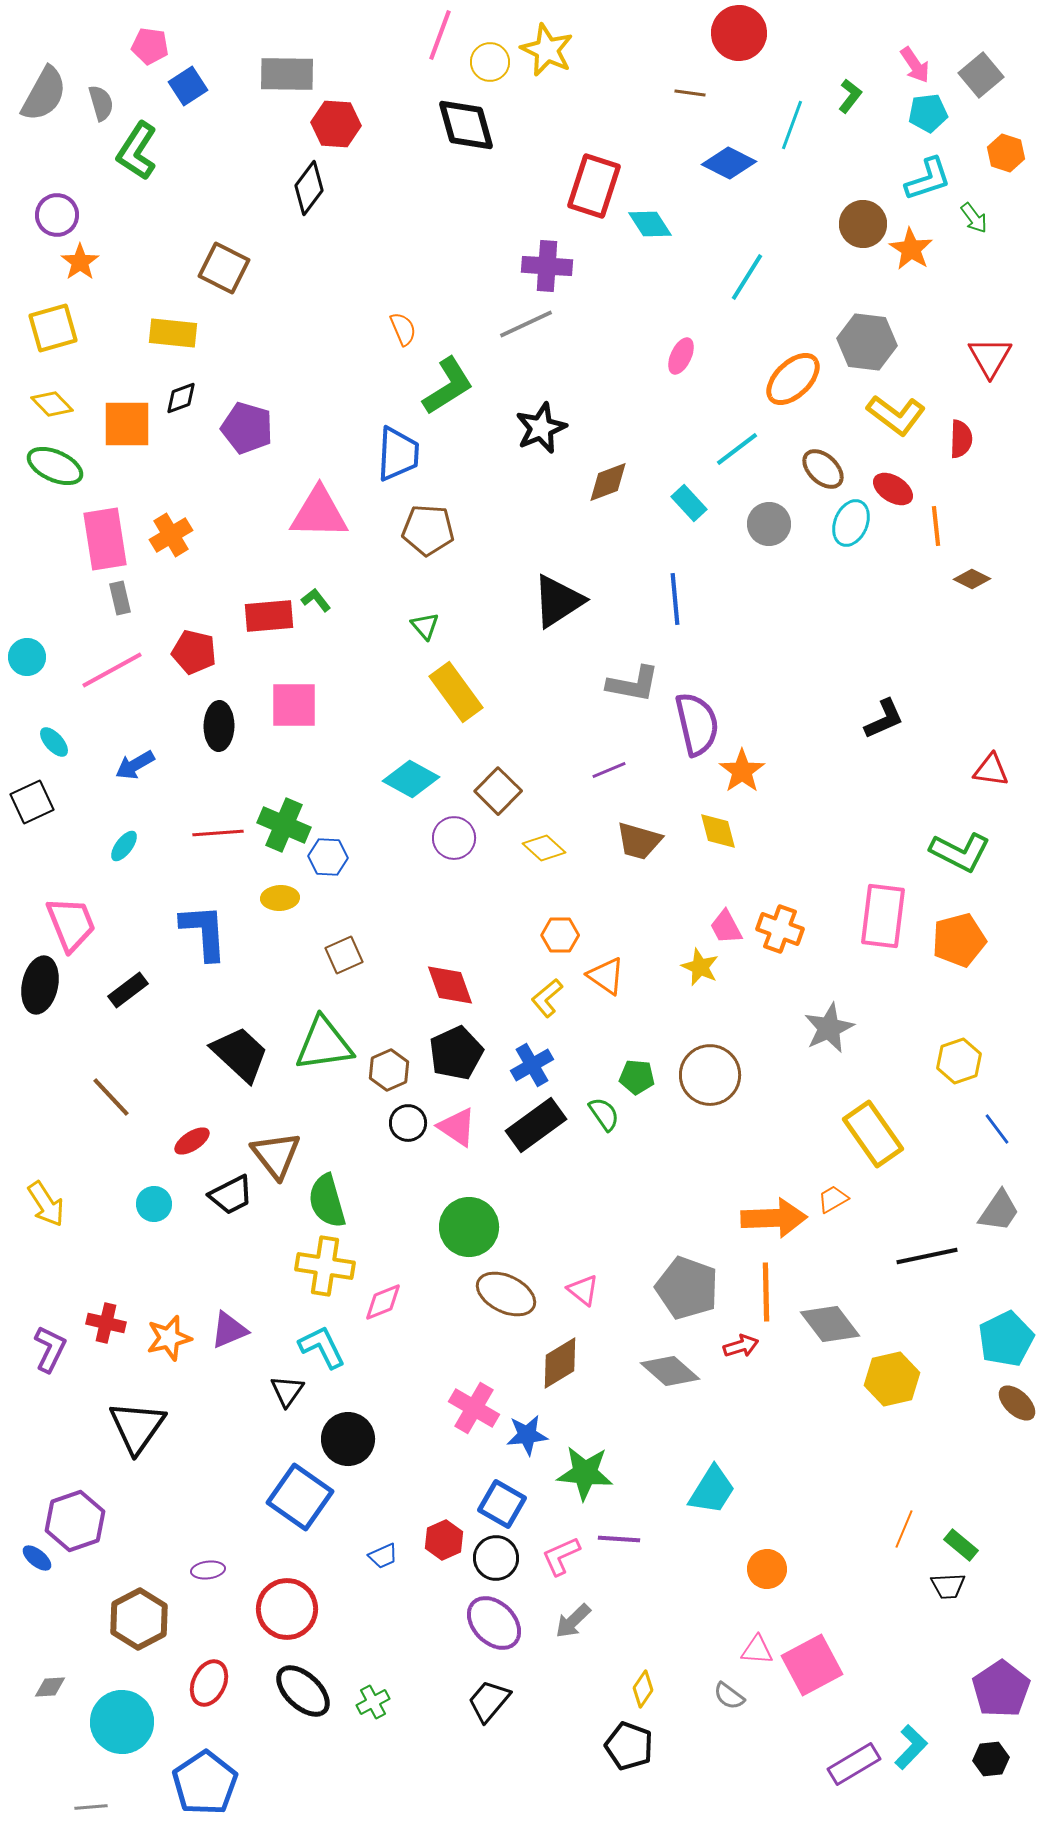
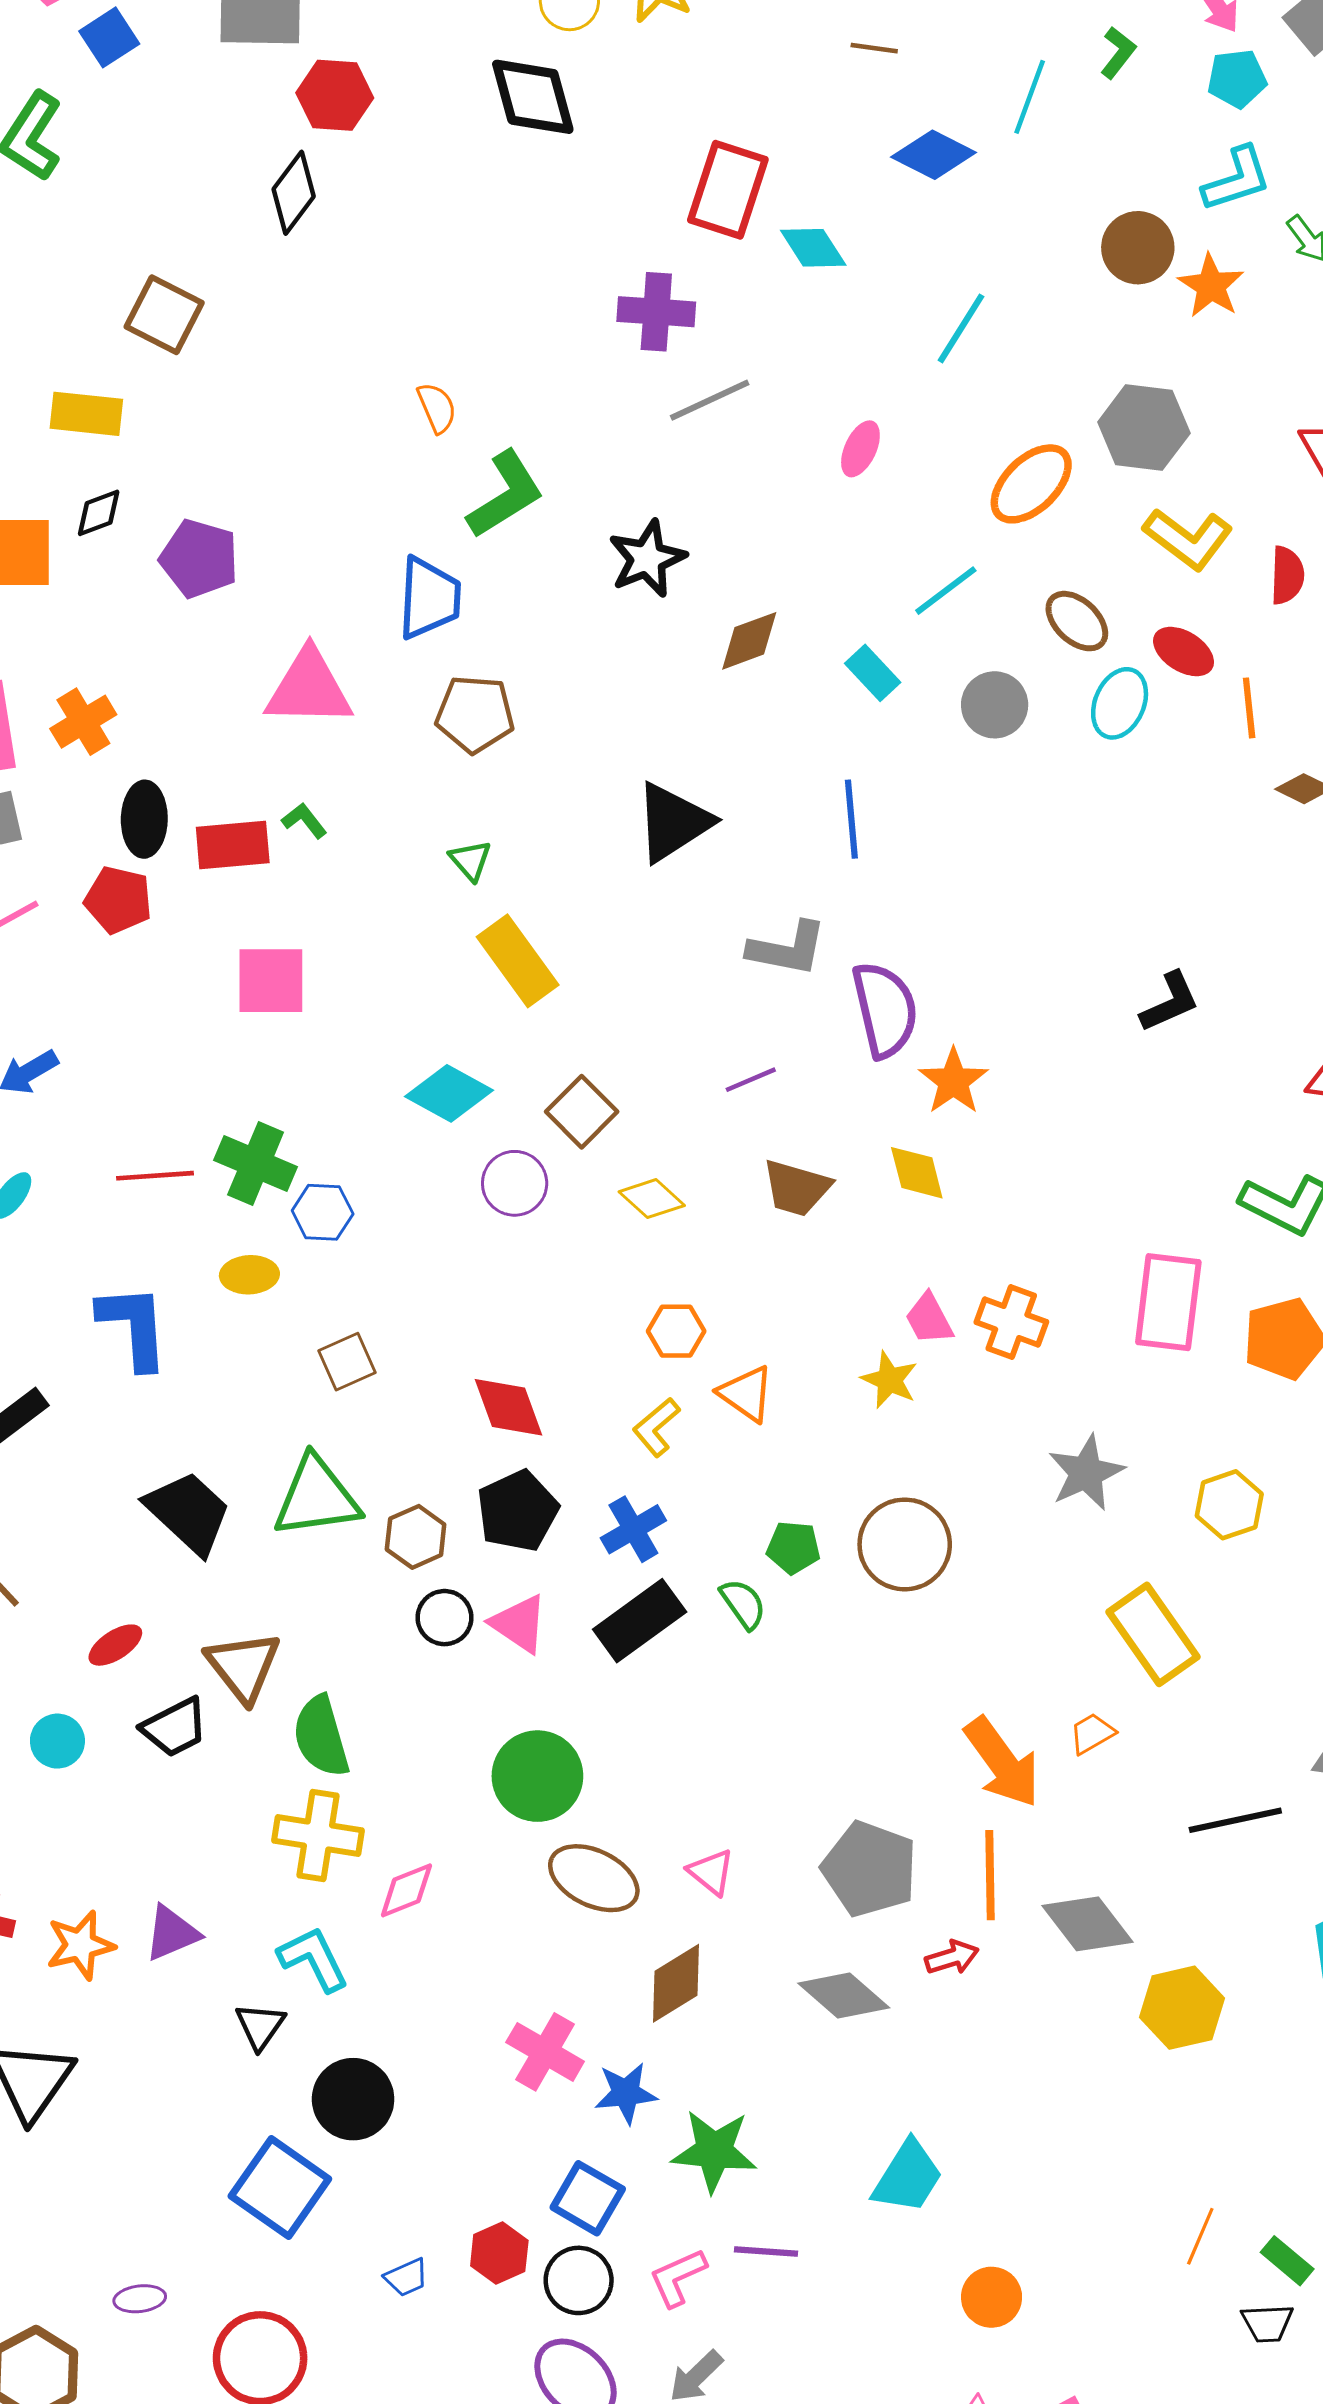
gray line: (526, 324) -> (710, 400), moved
black ellipse: (219, 726) -> (144, 819), moved
yellow hexagon: (959, 1061) -> (1229, 1505), moved
orange arrow: (774, 1218) -> (1002, 1762), turned 56

